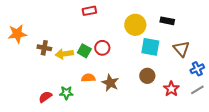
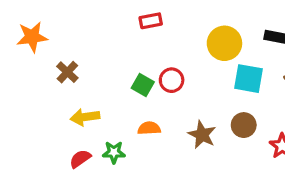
orange star: (17, 34) -> (32, 37), moved
brown cross: (44, 48) -> (67, 72), moved, turned 32
yellow arrow: (64, 54) -> (85, 117), moved
brown star: (110, 83) -> (202, 135), moved

